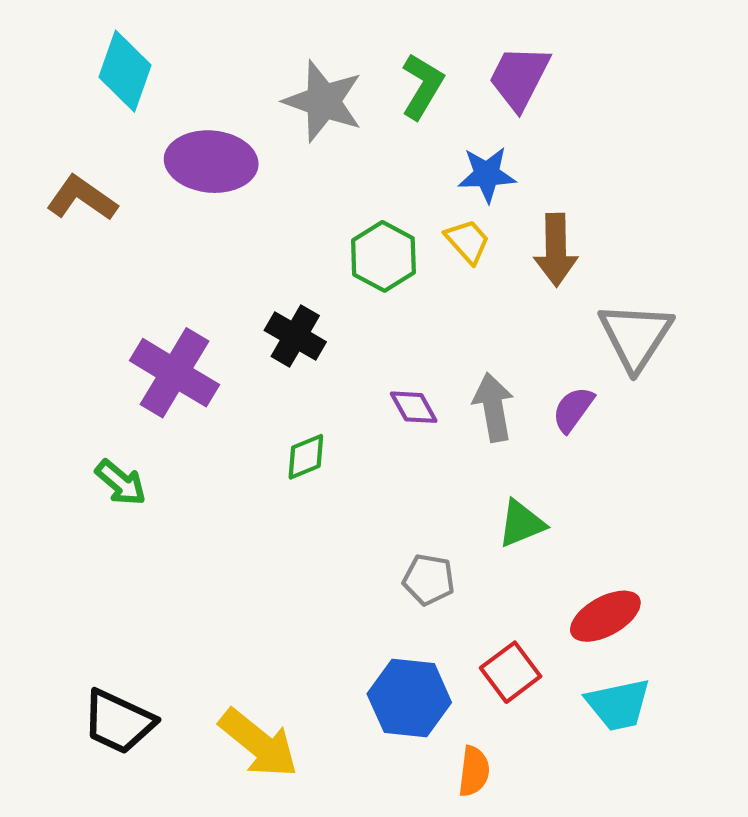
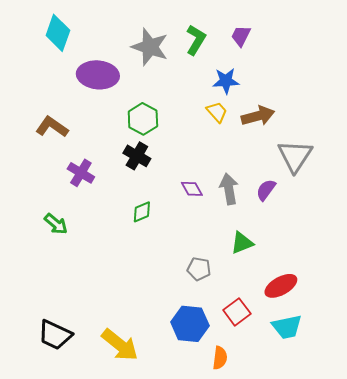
purple trapezoid: (519, 78) -> (241, 36), size x0.7
brown L-shape: (82, 198) -> (52, 127), moved
brown arrow: (556, 250) -> (258, 116), turned -104
green hexagon: (383, 256) -> (143, 119), moved
purple cross: (175, 373) -> (81, 173), size x0.7

